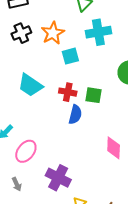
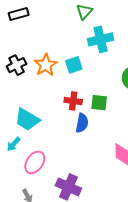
black cross: (21, 33) -> (17, 65), moved
orange star: (53, 33) -> (46, 65), moved
cyan trapezoid: (30, 85) -> (27, 119), moved

